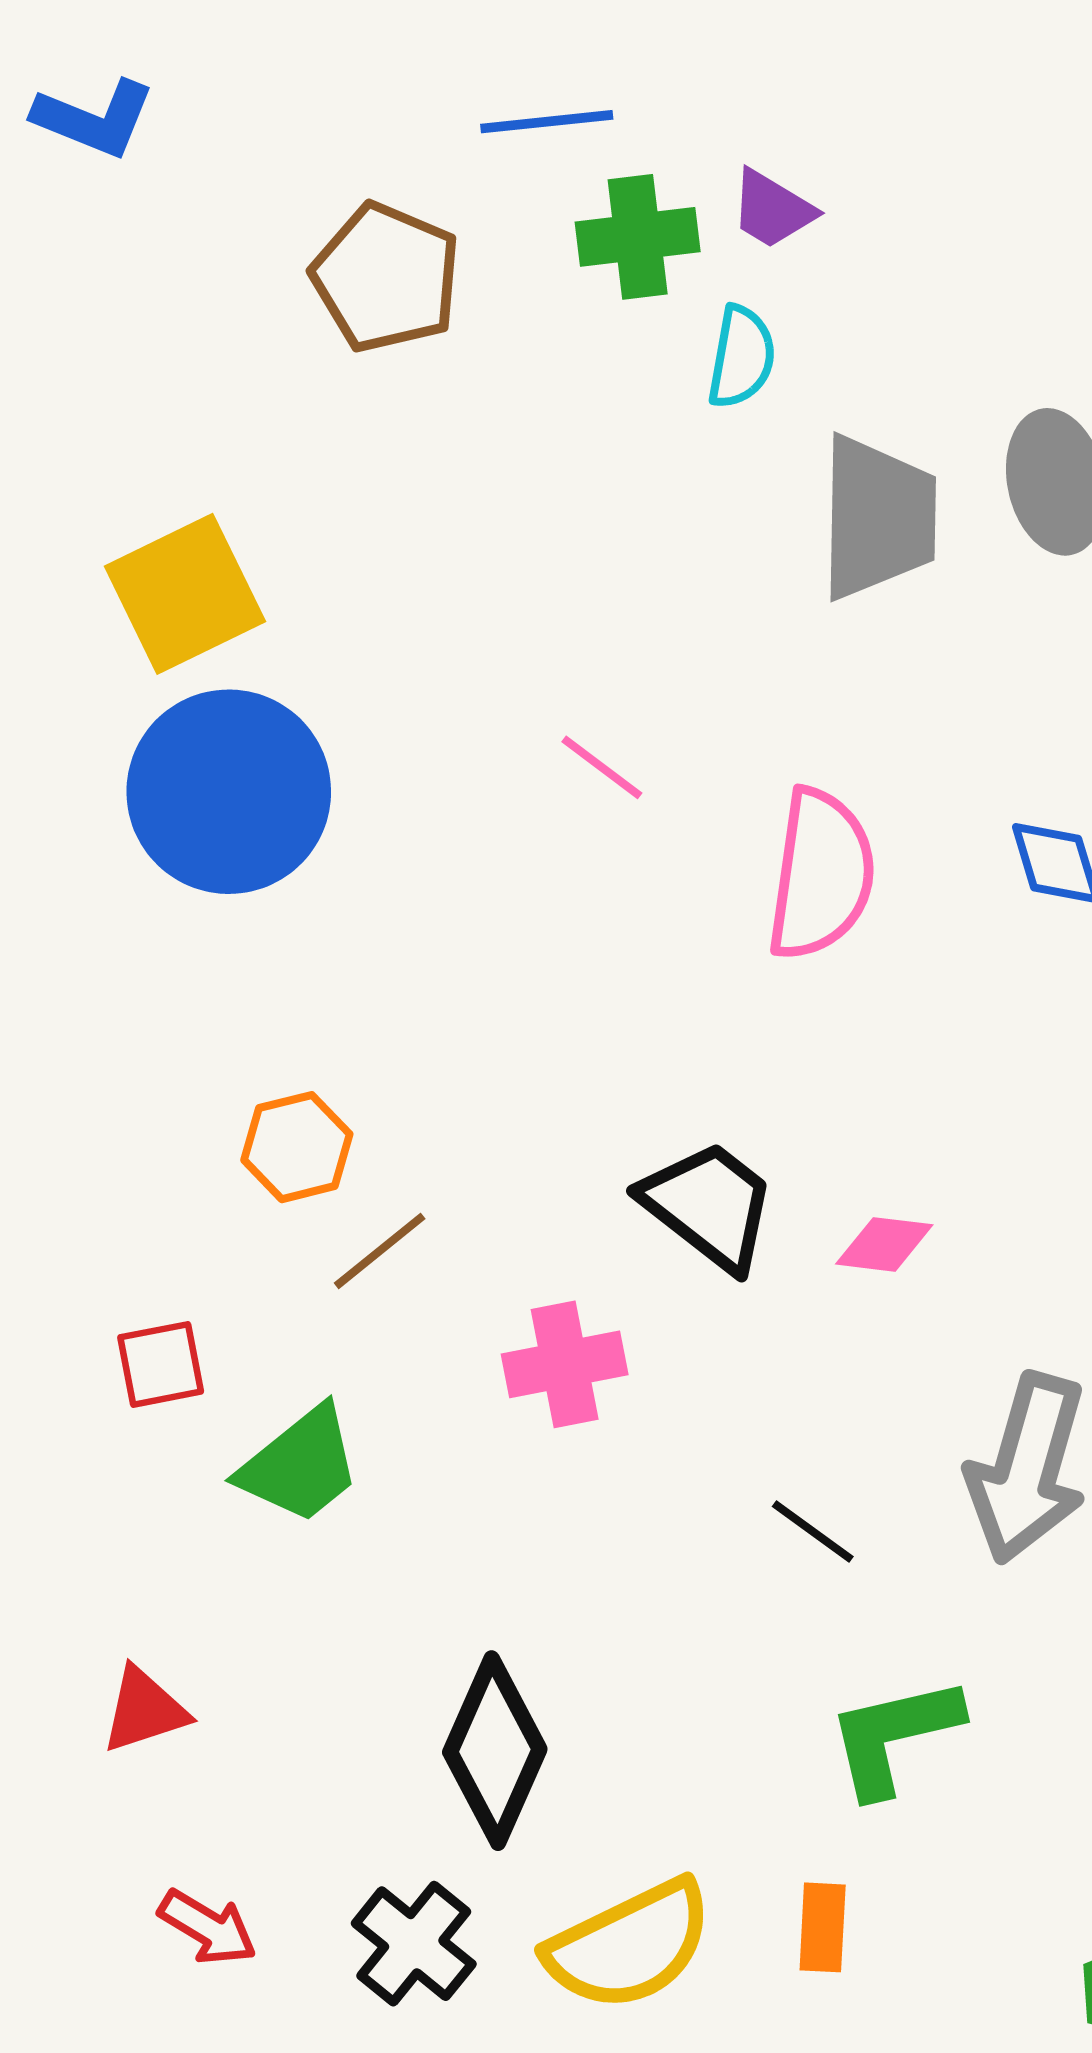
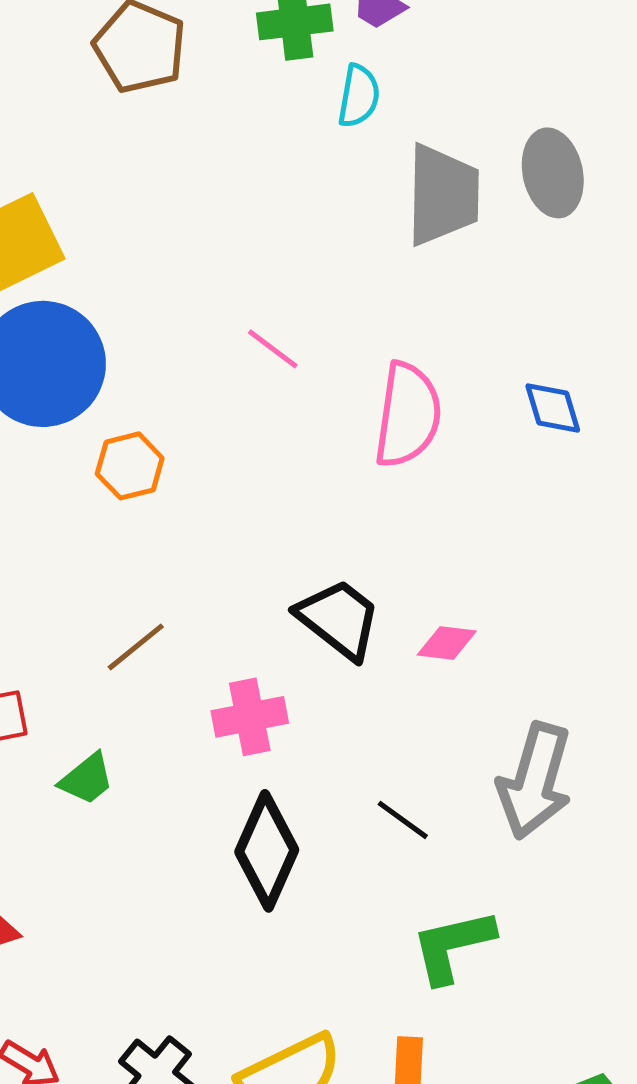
orange hexagon: (297, 1147) -> (130, 466), moved
green trapezoid: (300, 1465) -> (87, 779), size x0.7
black diamond: (495, 1751) -> (267, 851), moved

